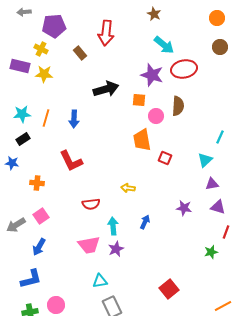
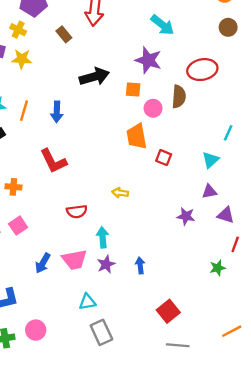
red ellipse: (184, 69) -> (202, 70), moved
purple triangle: (212, 184) -> (209, 192), moved
blue arrow: (145, 222) -> (140, 265), moved, turned -32
blue arrow: (39, 247) -> (43, 263), moved

